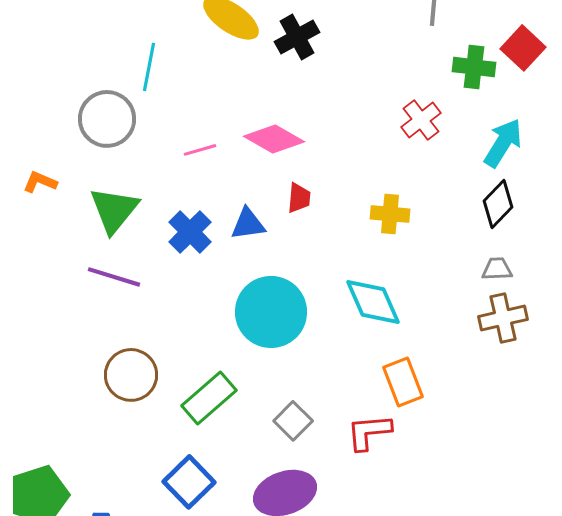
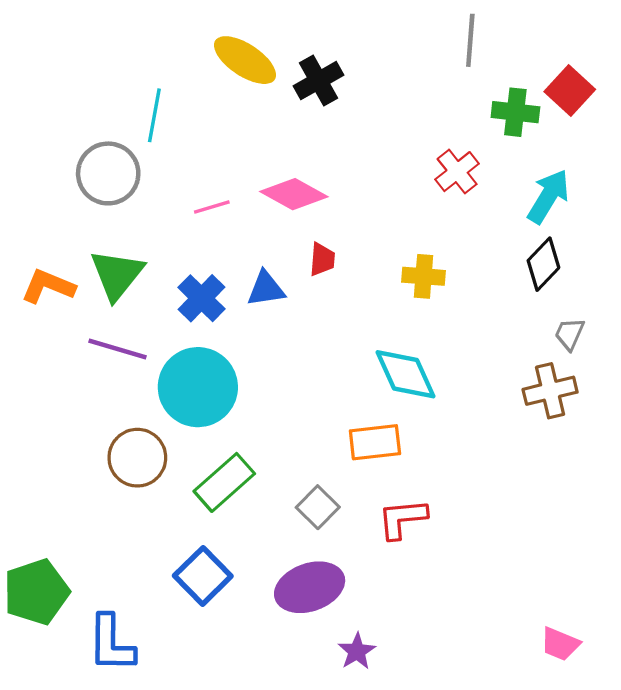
orange L-shape: (40, 182) -> (48, 286), moved, size x1.4
gray trapezoid: (497, 269) -> (570, 334), moved, turned -64
cyan circle: (271, 312) -> (198, 387), moved
orange rectangle: (403, 382) -> (375, 442), moved, turned -75

